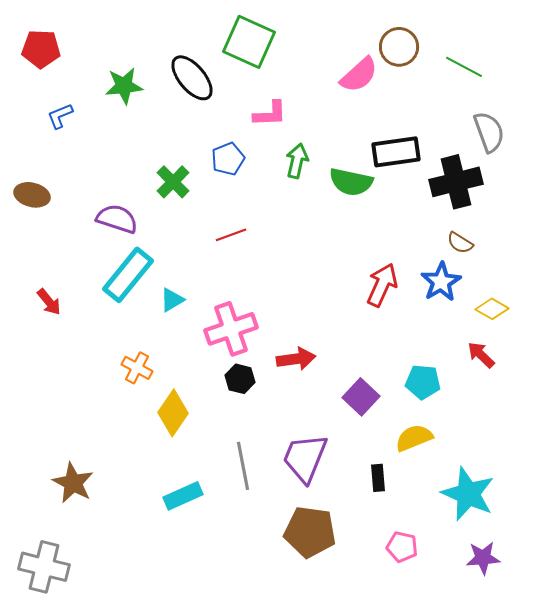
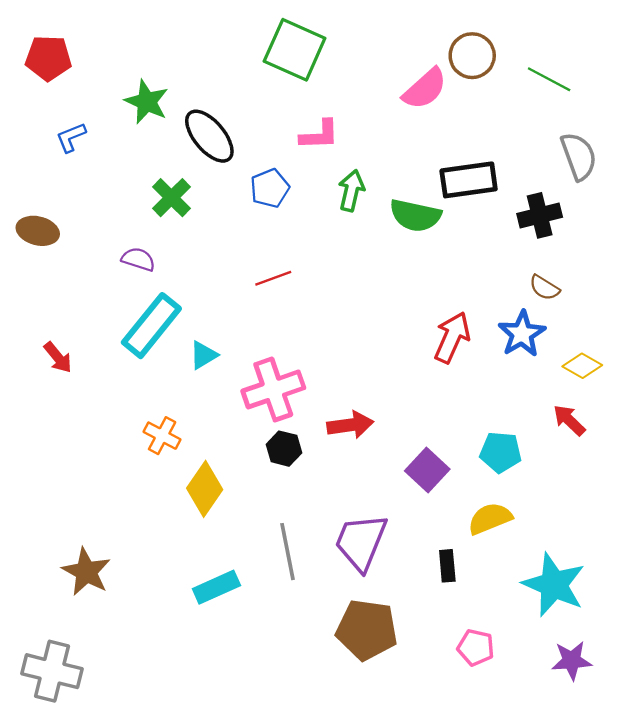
black ellipse: (192, 78) -> (209, 136), moved
green star: (124, 86) -> (147, 102), turned 30
green cross: (173, 182) -> (171, 198), moved
black cross: (456, 182) -> (540, 215), size x0.7
purple semicircle: (117, 219) -> (138, 259), size x0.7

